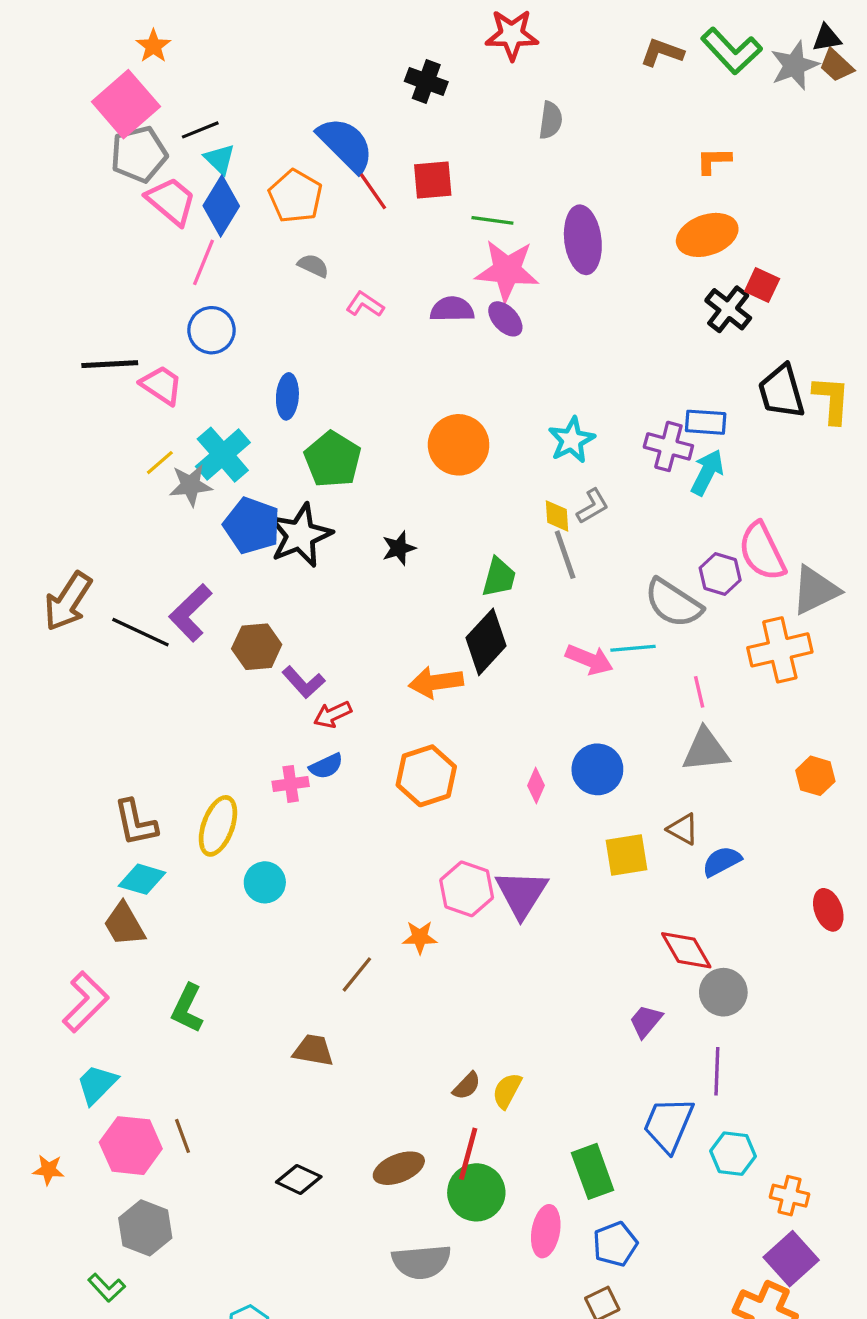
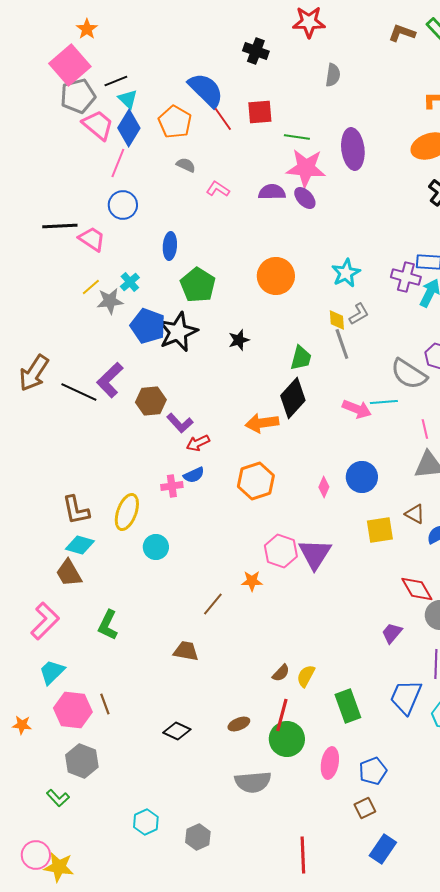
cyan cross: (223, 455) -> (130, 282), size x0.6
brown ellipse: (399, 1168) -> (239, 724), size x0.7
green rectangle: (593, 1171) -> (348, 706), moved

